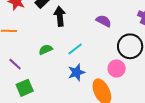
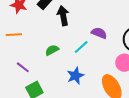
purple semicircle: (104, 21) -> (99, 33), moved
blue star: (76, 72) -> (75, 76), moved

